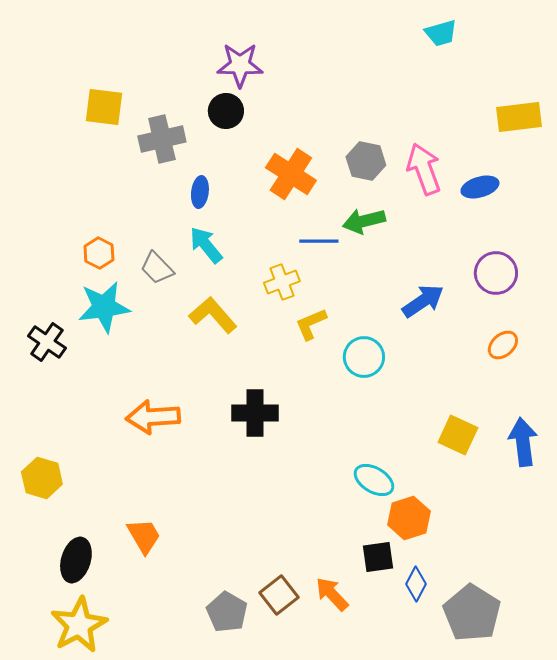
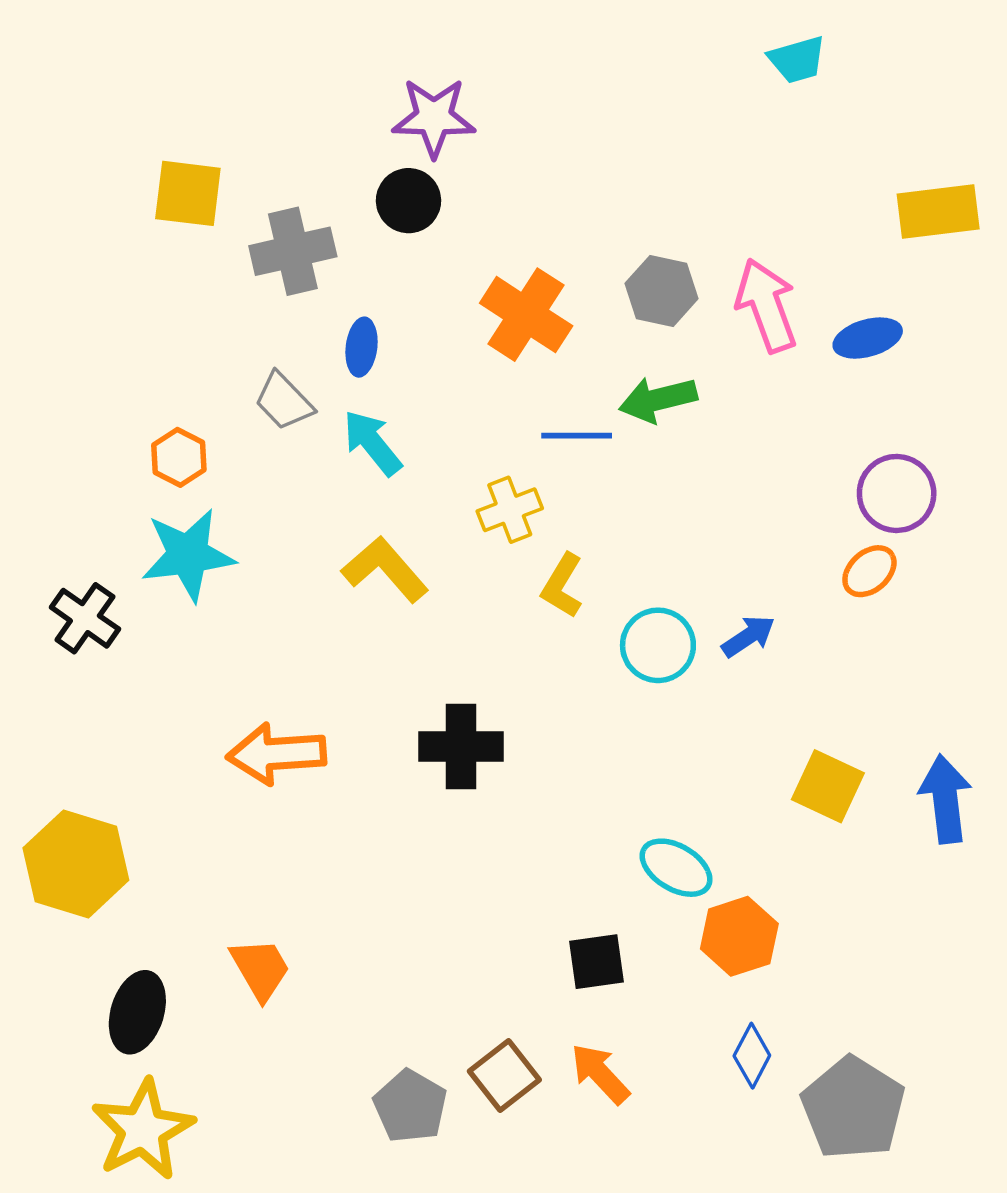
gray trapezoid: (157, 268) -> (284, 401), moved
blue arrow: (423, 301) -> (748, 636), moved, size x0.7
yellow L-shape: (311, 324) -> (562, 586), turned -36
orange ellipse: (503, 345) -> (869, 571), moved
yellow hexagon: (42, 478) -> (76, 864), size x1.4
black square: (378, 557) -> (597, 962), moved

